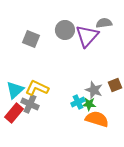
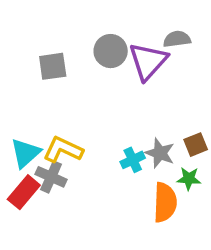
gray square: (31, 39) -> (53, 66), turned -30
cyan cross: (78, 102) -> (133, 160), moved
green star: (89, 104) -> (189, 179), moved
orange semicircle: (97, 119) -> (165, 202), turned 75

